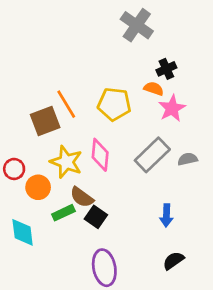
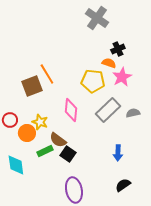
yellow pentagon: (114, 104) -> (93, 81), moved
yellow star: (66, 162) -> (40, 122), moved, size x0.7

